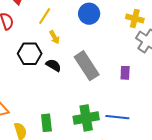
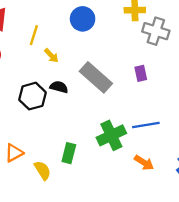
black hexagon: (30, 54) -> (32, 96), moved
green rectangle: (46, 123) -> (69, 153), turned 36

